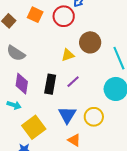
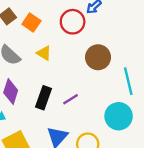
orange square: (35, 15) -> (31, 22), moved
yellow triangle: (68, 55) -> (44, 53), moved, turned 40

